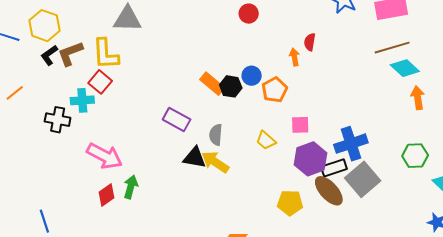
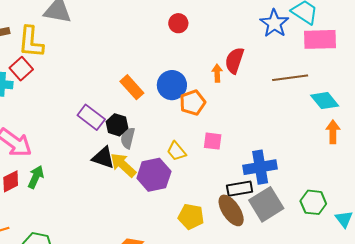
red semicircle: (310, 42) -> (235, 61), size x1.5
brown line: (392, 48) -> (290, 78), moved
blue circle: (252, 76) -> (172, 85), size x1.5
black hexagon: (231, 86) -> (117, 125), moved
green hexagon: (415, 156) -> (313, 202), moved
purple hexagon: (311, 159) -> (154, 175), moved

